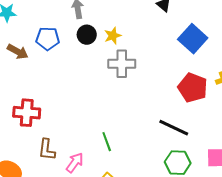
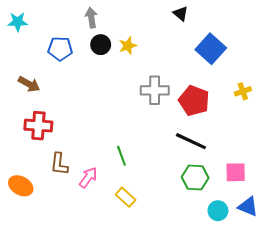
brown arrow: (18, 52) -> (29, 84), moved
gray cross: (122, 64) -> (155, 90), moved
red pentagon: (193, 88) -> (194, 101), moved

